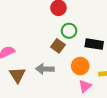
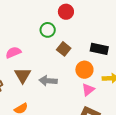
green circle: (69, 31) -> (48, 30), moved
gray arrow: (45, 69) -> (48, 81), moved

